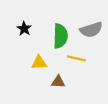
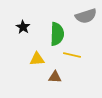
gray semicircle: (91, 30) -> (86, 16), moved

